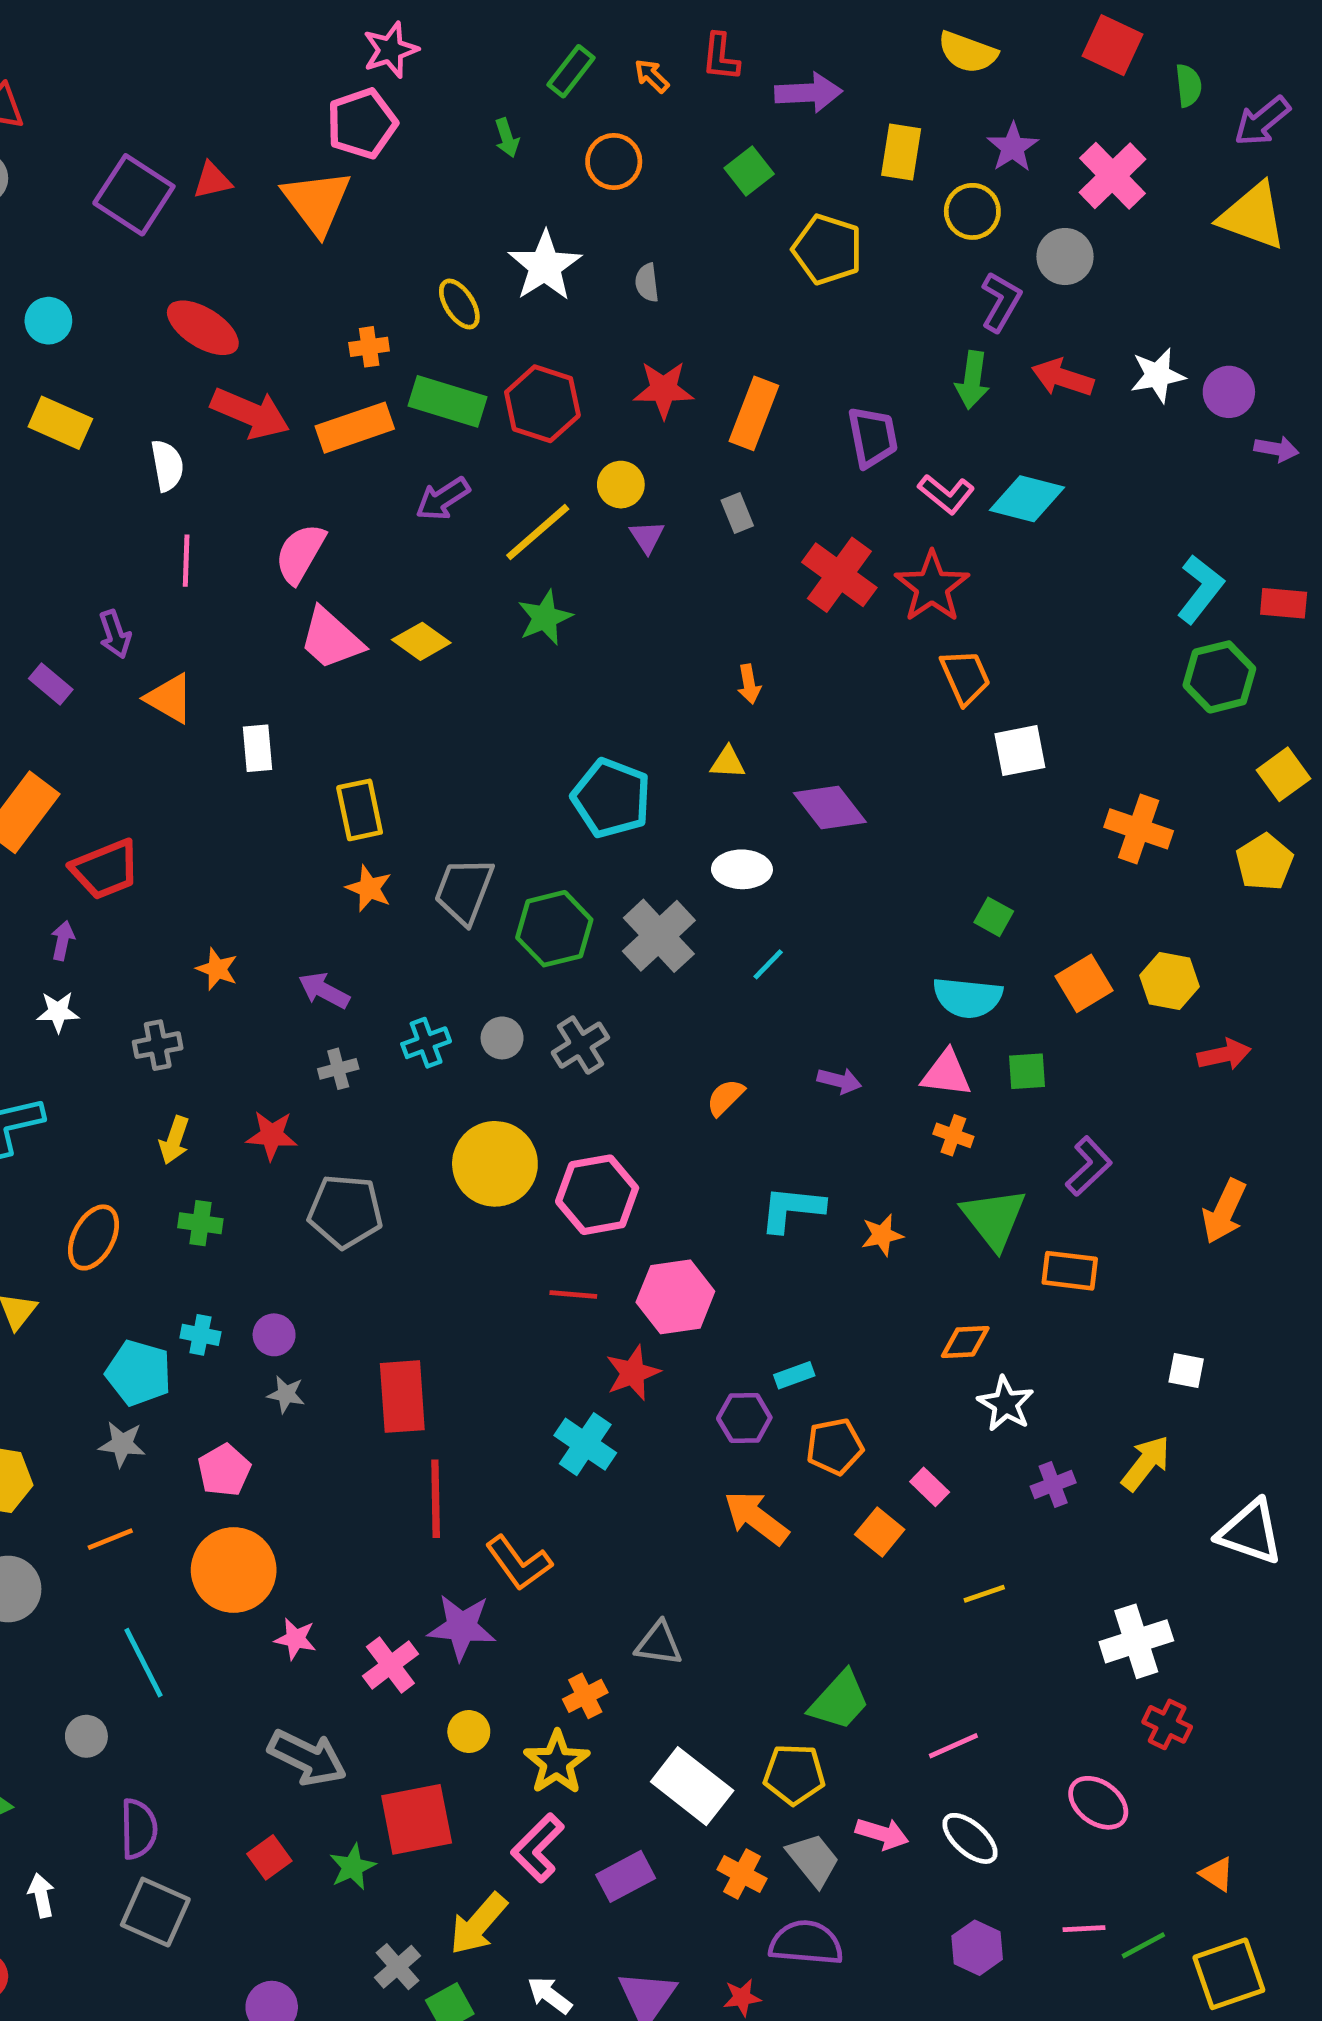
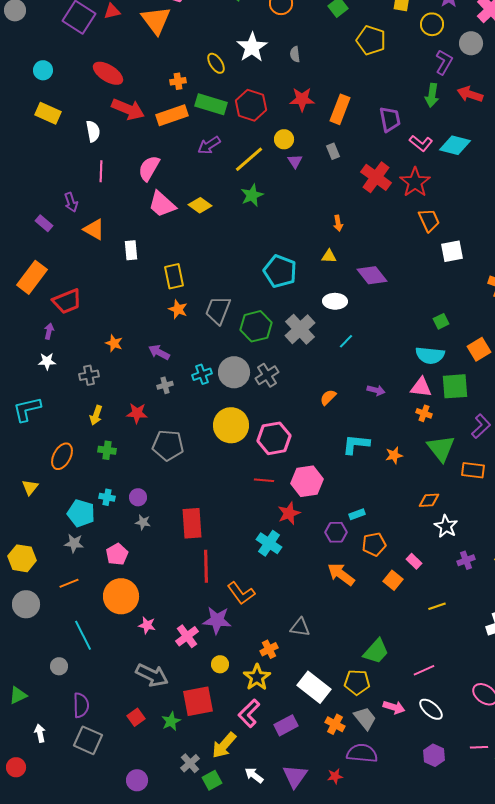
green square: (994, 917) -> (441, 321), turned 35
gray circle: (502, 1038) -> (234, 372), size x1.8
green square: (1027, 1071) -> (455, 386), size x1.6

